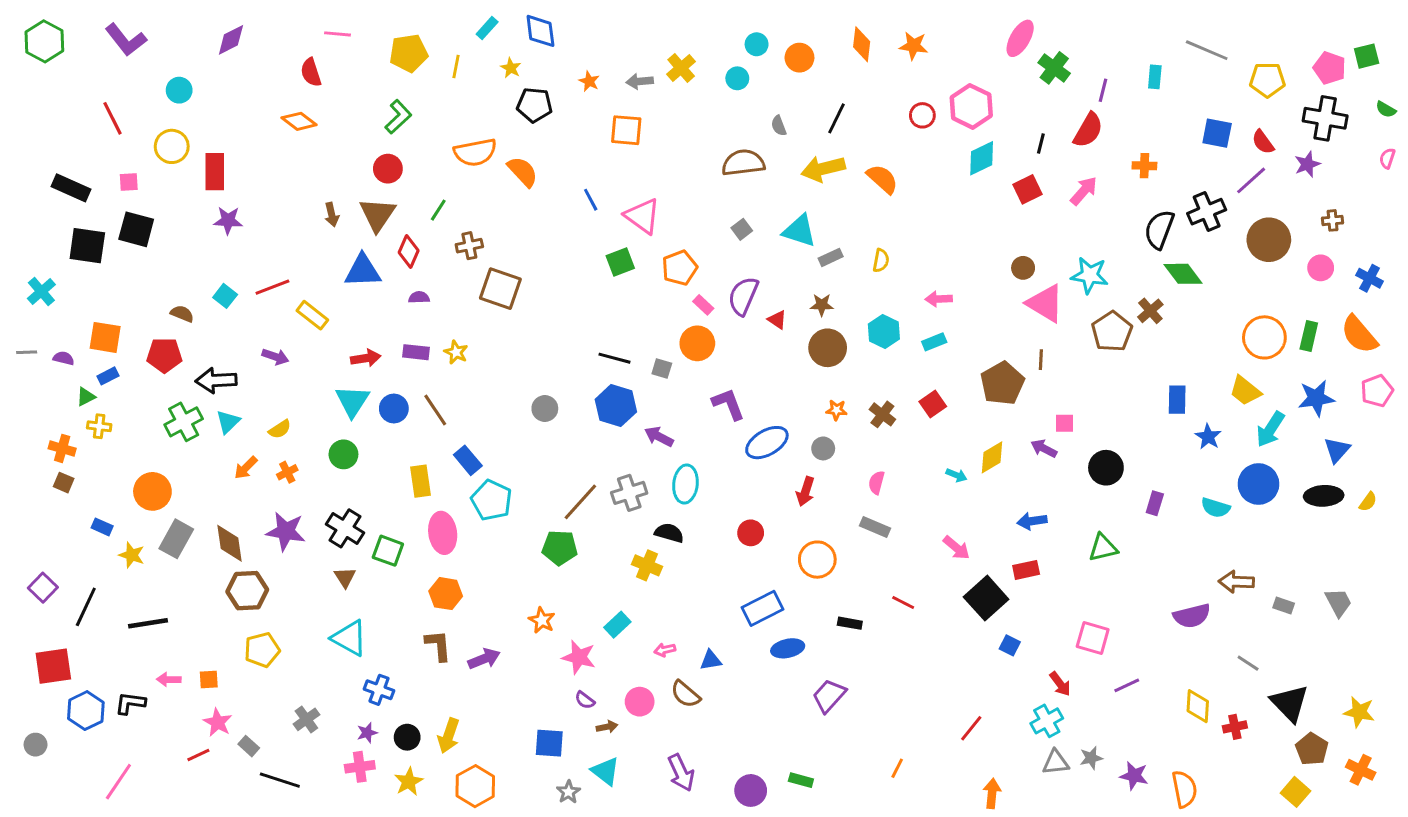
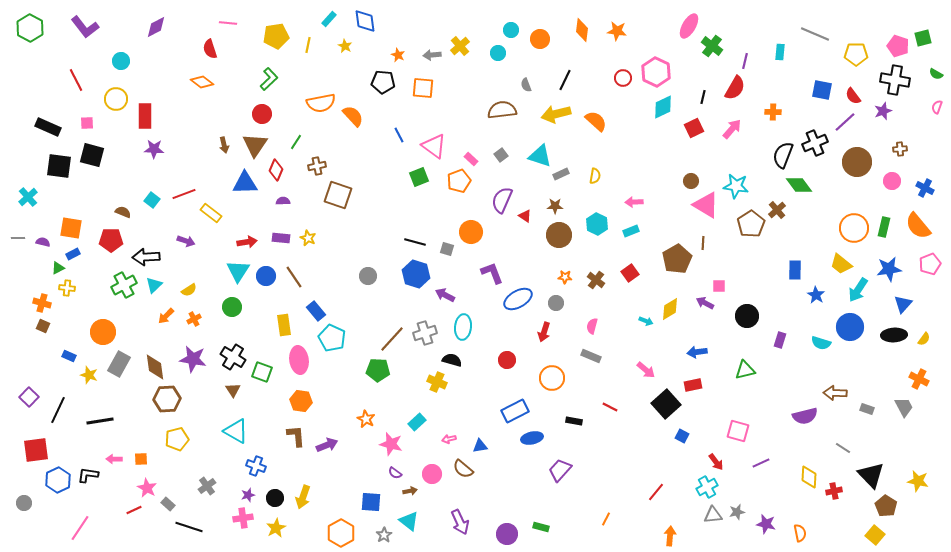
black pentagon: (534, 105) -> (383, 82), moved
pink rectangle: (703, 305) -> (471, 159), moved
orange cross: (1361, 770) -> (919, 379), moved
orange hexagon: (475, 786) -> (341, 533), moved
orange semicircle: (1184, 789) -> (800, 533), size x0.7

